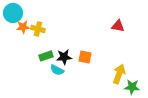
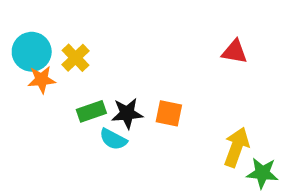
cyan circle: (13, 13) -> (32, 52), moved
orange star: (23, 27) -> (42, 80), moved
yellow cross: (38, 29) -> (75, 58), turned 32

